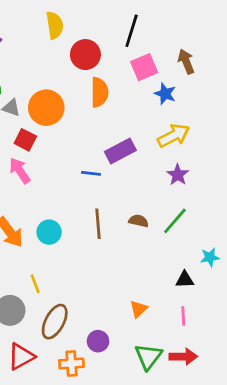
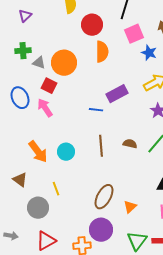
brown ellipse: (55, 322) -> (104, 197), moved
purple circle: (98, 341) -> (101, 230), size x1.5

